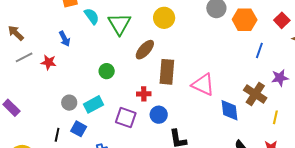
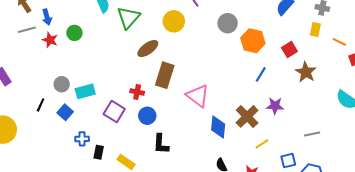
blue arrow: (65, 39) -> (47, 17), moved
green circle: (107, 71) -> (74, 33), moved
yellow line: (275, 117) -> (262, 144), turned 32
black line: (57, 135) -> (41, 105), moved

